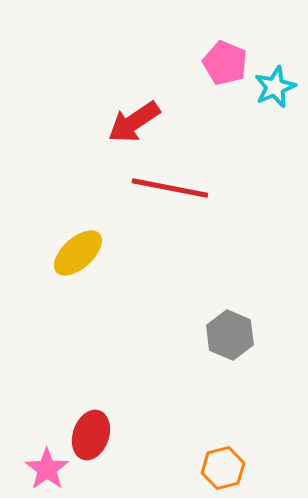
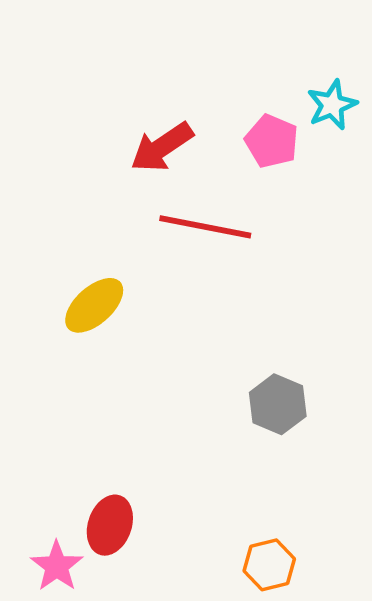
pink pentagon: (225, 63) -> (272, 141), moved

